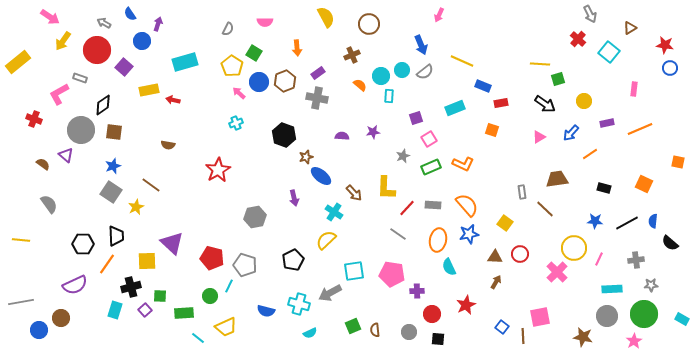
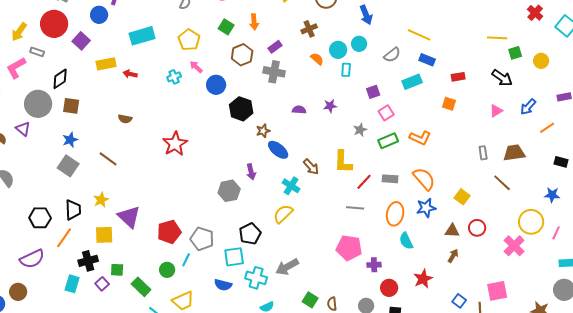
yellow arrow: (63, 41) -> (19, 32), moved
blue arrow: (421, 45) -> (366, 15), moved
green square: (254, 53) -> (226, 27), moved
gray semicircle: (425, 72) -> (392, 55), moved
blue circle: (259, 82) -> (216, 85), moved
blue rectangle: (483, 86) -> (427, 60), moved
yellow circle: (584, 101) -> (541, 61), moved
cyan cross: (236, 123) -> (174, 77), moved
gray rectangle: (522, 192) -> (483, 153), moved
yellow star: (136, 207) -> (101, 200), moved
gray hexagon: (255, 217) -> (229, 191), moved
gray line: (398, 234) -> (355, 208), turned -30
red pentagon: (212, 258) -> (169, 232), turned -30
cyan square: (354, 271) -> (234, 257), moved
green rectangle: (184, 313) -> (141, 287), turned 48
green square: (353, 326) -> (310, 300), turned -35

